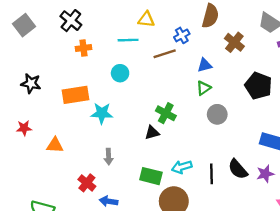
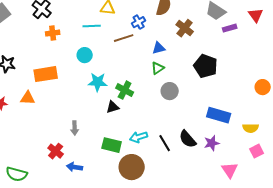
cyan star: (102, 113) -> (98, 82), moved
orange triangle: (55, 145) -> (28, 98), moved
black line: (212, 174) -> (165, 143), turned -30

